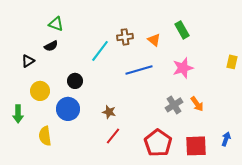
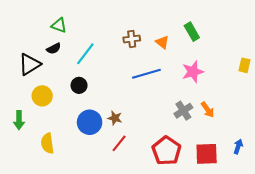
cyan line: (100, 51) -> (85, 54), moved
black triangle: (28, 61) -> (29, 64), size x1.6
blue circle: (68, 109) -> (90, 122), moved

